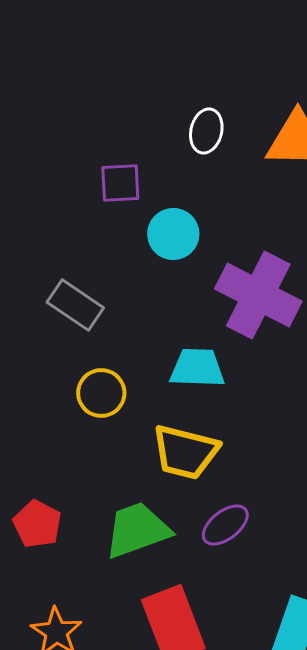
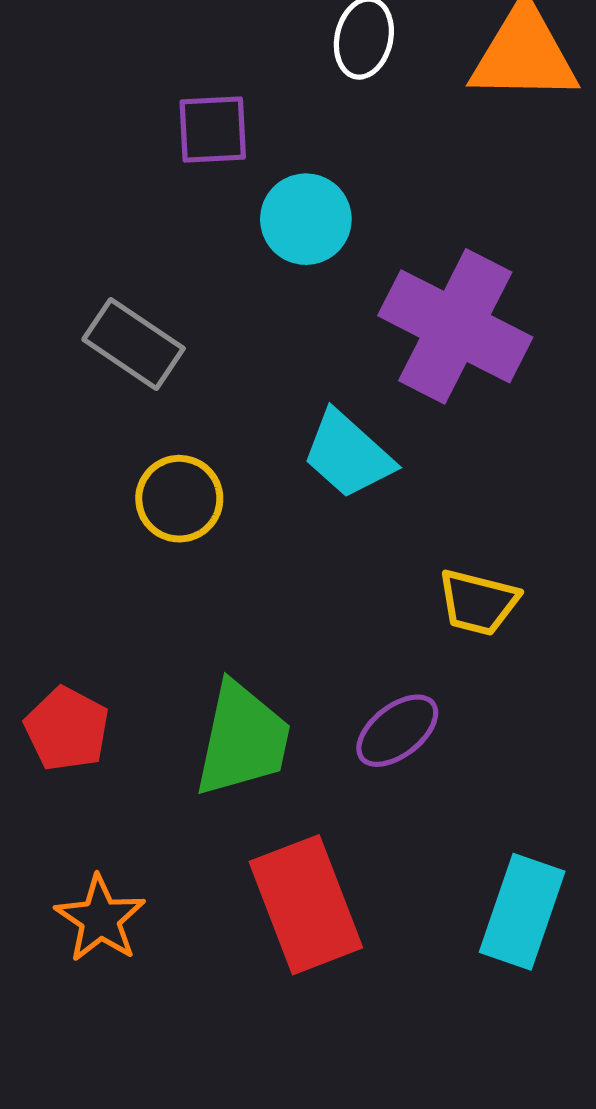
cyan trapezoid: (197, 368) -> (348, 455), turned -140
yellow trapezoid: (185, 452) -> (478, 602), moved, size x0.7
green trapezoid: (137, 530) -> (243, 739), turned 122

